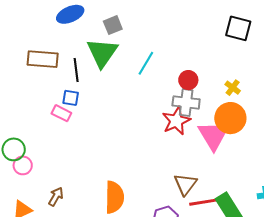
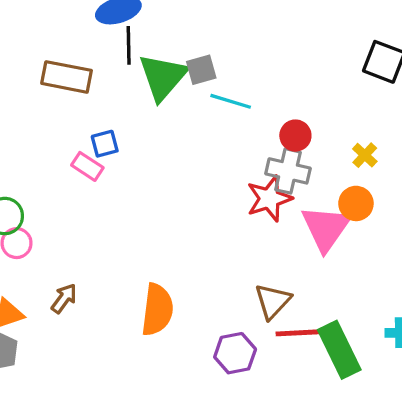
gray square: (113, 25) -> (201, 70), moved
cyan line: (146, 63) -> (231, 101), turned 70
black line: (76, 70) -> (129, 45), moved
blue square: (71, 98) -> (105, 144), turned -30
orange circle: (230, 118) -> (356, 203), size x0.7

